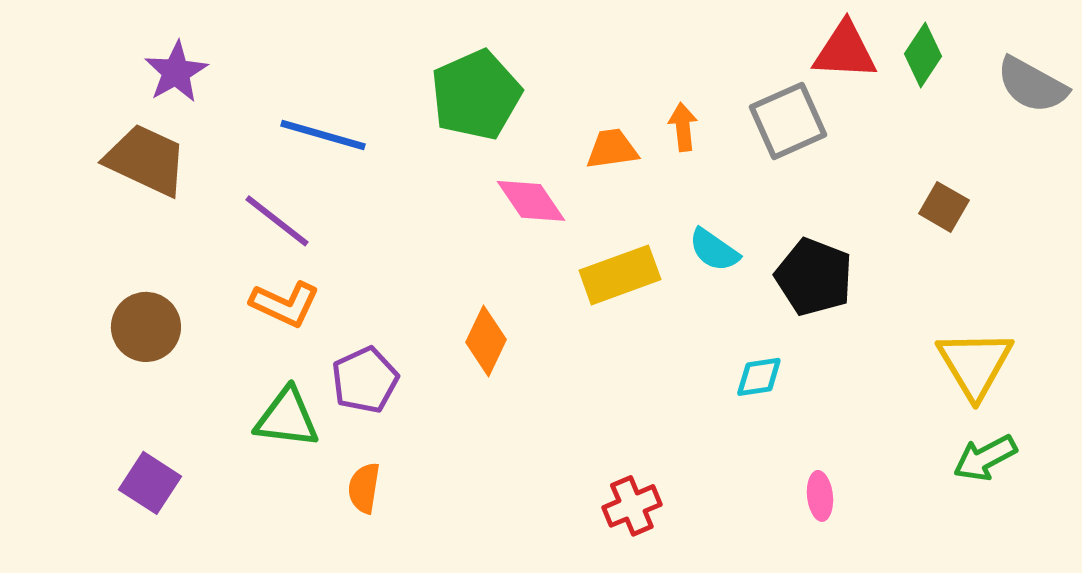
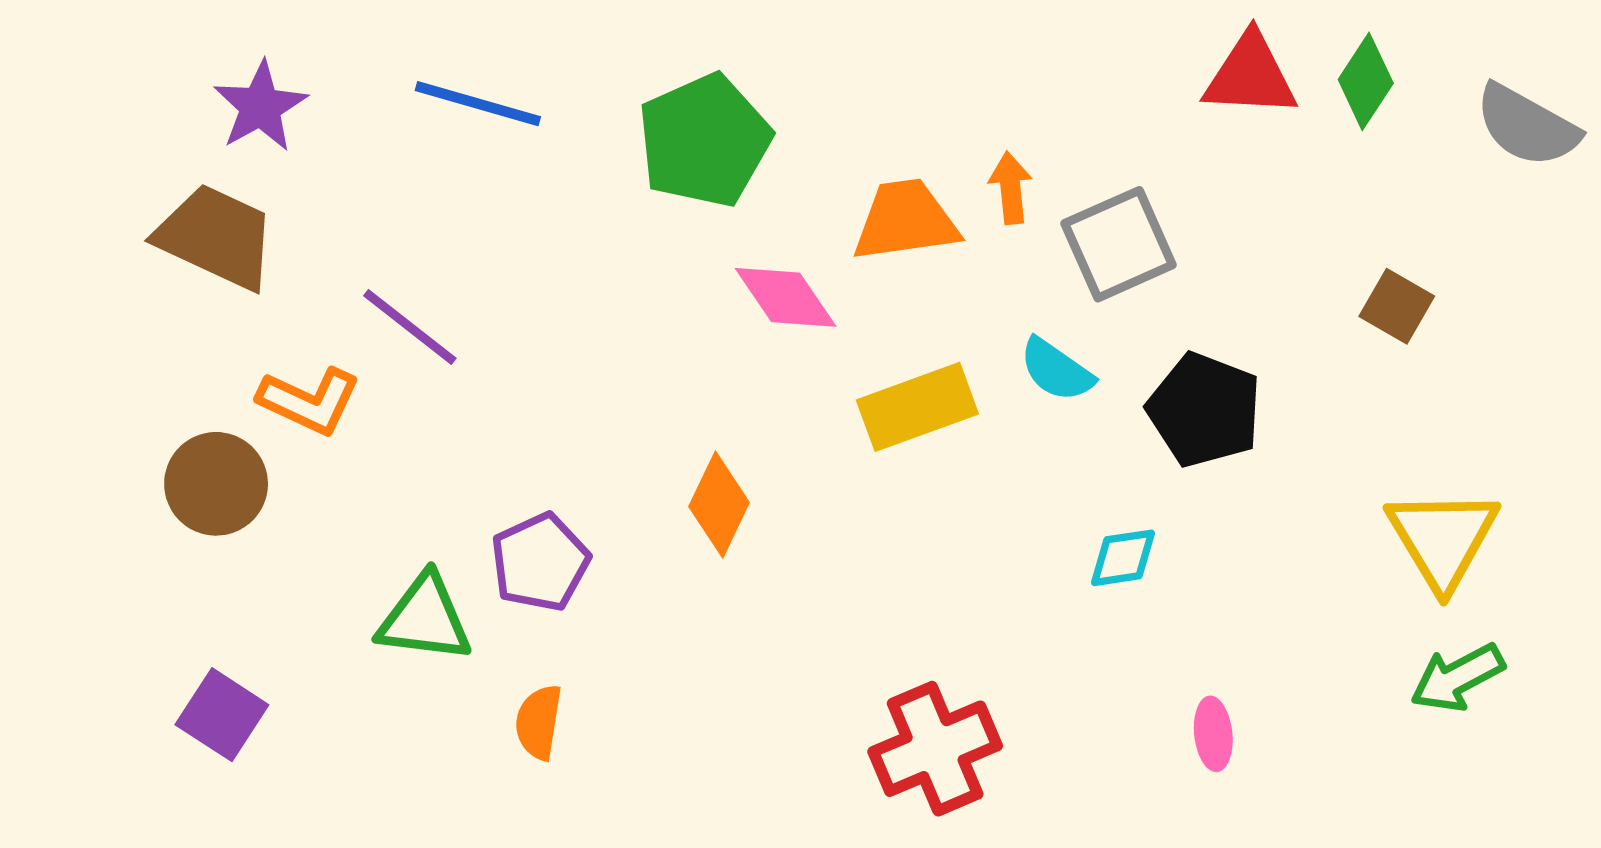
gray square: (788, 121) -> (1119, 244), moved
blue line: (323, 135) -> (478, 104), moved
orange trapezoid: (612, 149) -> (906, 220), size x1.4
orange L-shape: (285, 304) -> (309, 401), moved
red cross: (632, 506) -> (935, 749), size x1.5

